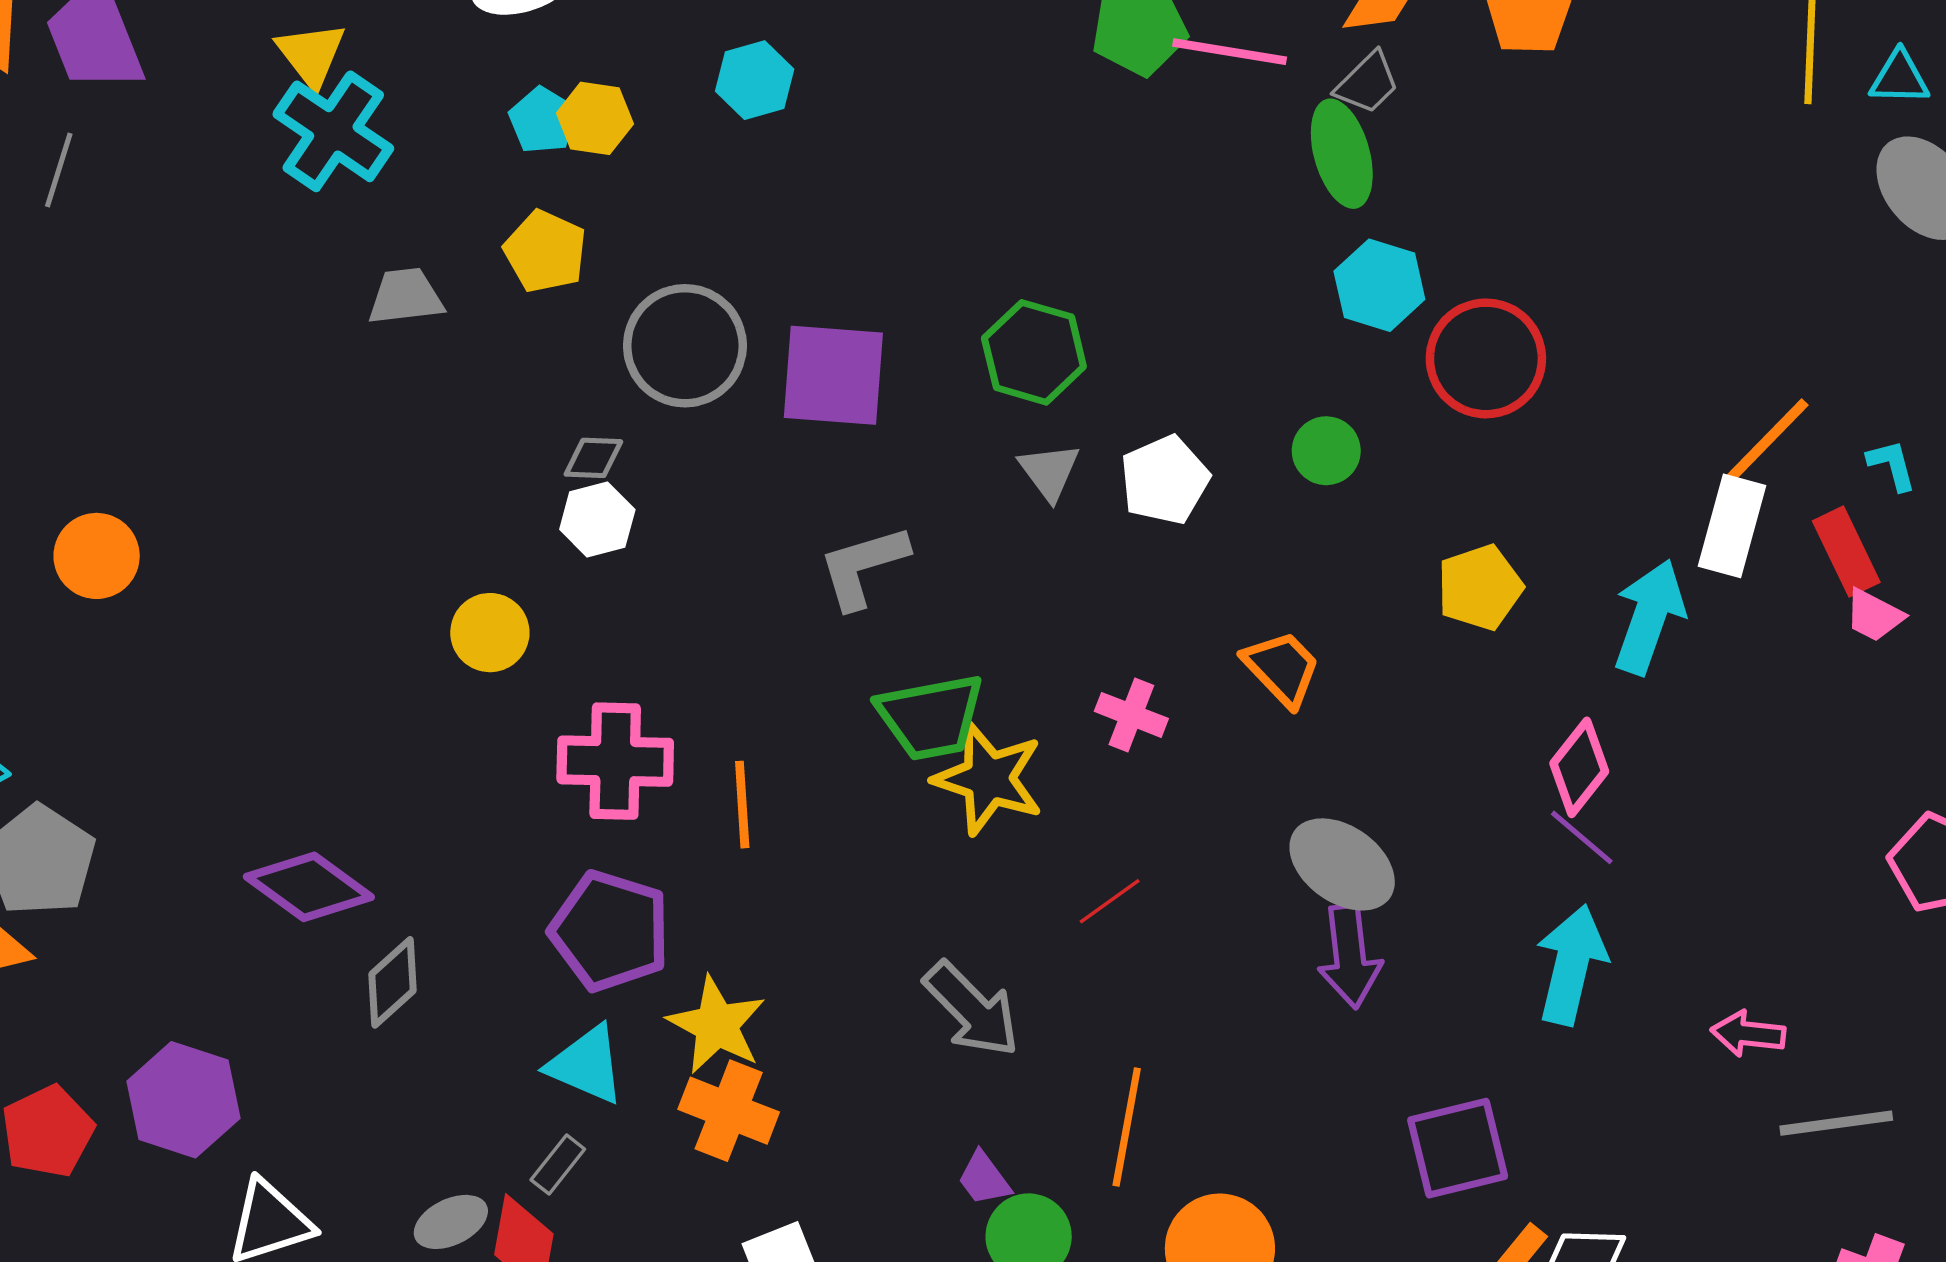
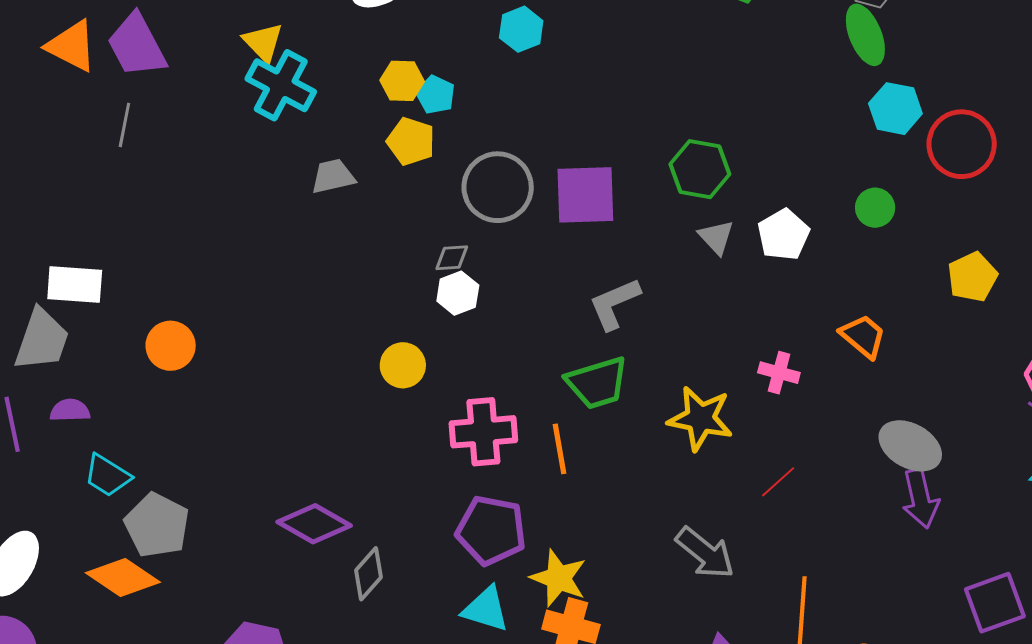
yellow hexagon: (595, 118) -> (402, 81), moved
cyan pentagon: (542, 120) -> (436, 95), moved
green trapezoid: (931, 717) -> (597, 383), moved

